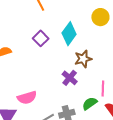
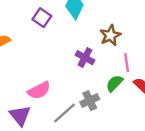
brown star: (83, 59) -> (110, 35), moved

